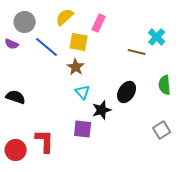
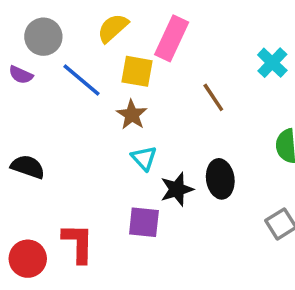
pink rectangle: (99, 23) -> (172, 38), size x1.4
brown line: (137, 52) -> (213, 97), moved, turned 42
black ellipse: (127, 92) -> (220, 179), moved, turned -40

